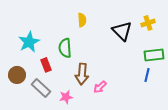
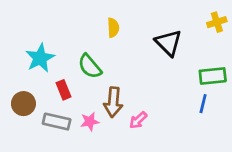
yellow cross: (148, 23) -> (217, 22), moved
green semicircle: (65, 48) -> (90, 66), turned -36
gray rectangle: (41, 88) -> (57, 122), turned -30
pink star: (66, 97) -> (90, 122), moved

